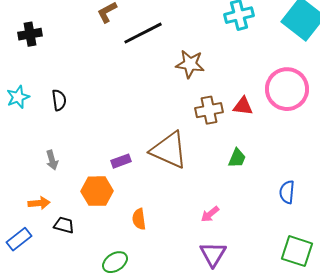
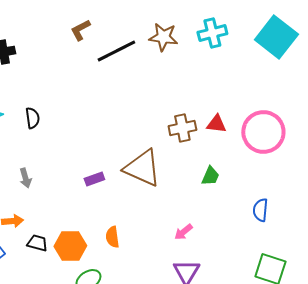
brown star: (190, 64) -> (163, 37), moved
pink circle: (287, 89) -> (263, 132), moved
orange hexagon: (97, 191) -> (70, 246), moved

